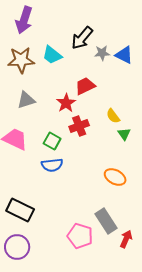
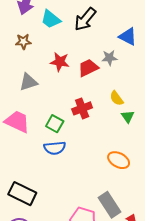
gray star: (102, 53) -> (109, 58), moved
cyan trapezoid: (52, 55) -> (51, 19), moved
brown star: (21, 60) -> (23, 42), size x0.6
red star: (66, 103) -> (60, 62), moved, turned -30

